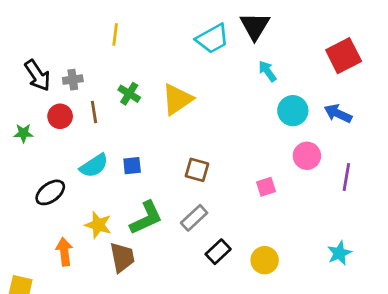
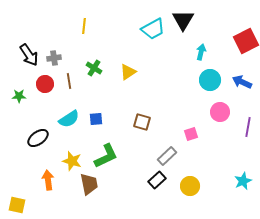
cyan arrow: (267, 71) -> (201, 52), moved, turned 49
yellow triangle: (177, 99) -> (128, 72), size x0.7
gray rectangle: (194, 218) -> (167, 156), moved

